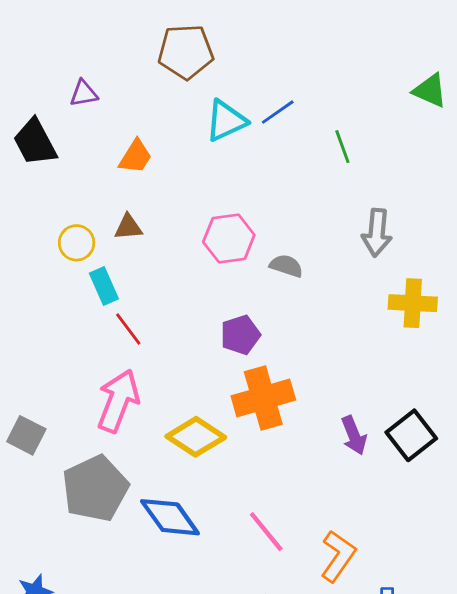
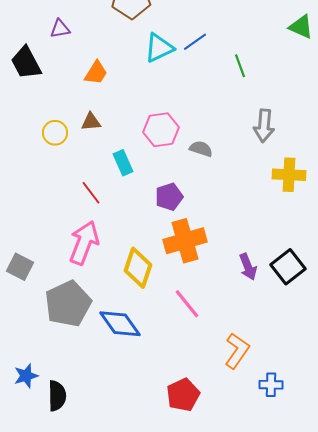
cyan rectangle: (104, 286) -> (123, 163), moved
yellow diamond: (196, 437) -> (138, 268), turned 75
pink line: (266, 532) -> (187, 304), moved

